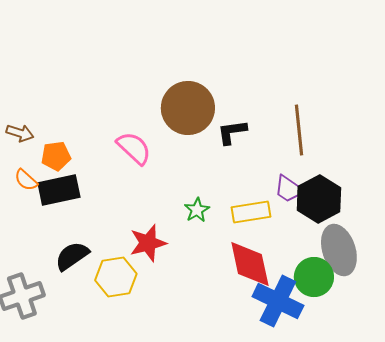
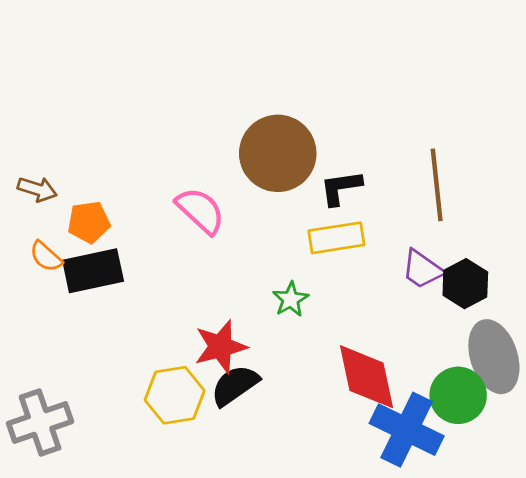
black hexagon: (319, 199) -> (465, 284), size x0.7
yellow rectangle: (251, 212) -> (336, 238), moved
black semicircle: (72, 256) -> (235, 385), moved

